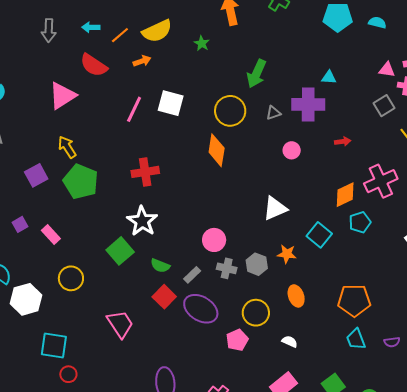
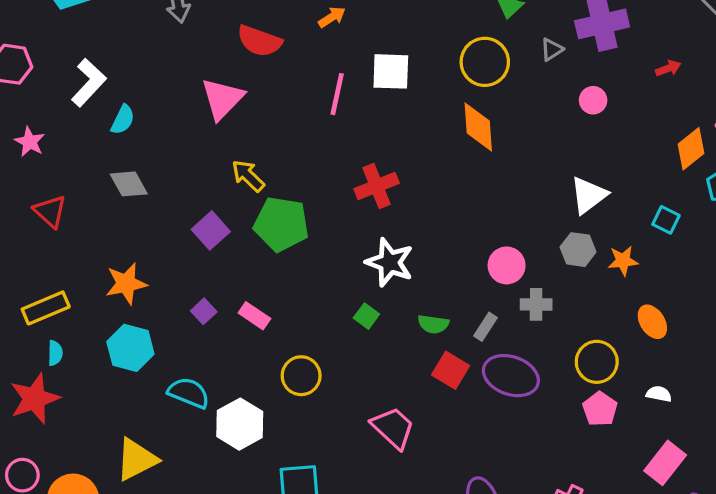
cyan square: (319, 235) -> (666, 220), size x0.7
green square: (120, 251) -> (366, 316), size x0.6
gray hexagon: (257, 264) -> (578, 250), moved
pink pentagon: (237, 340) -> (600, 409), moved

